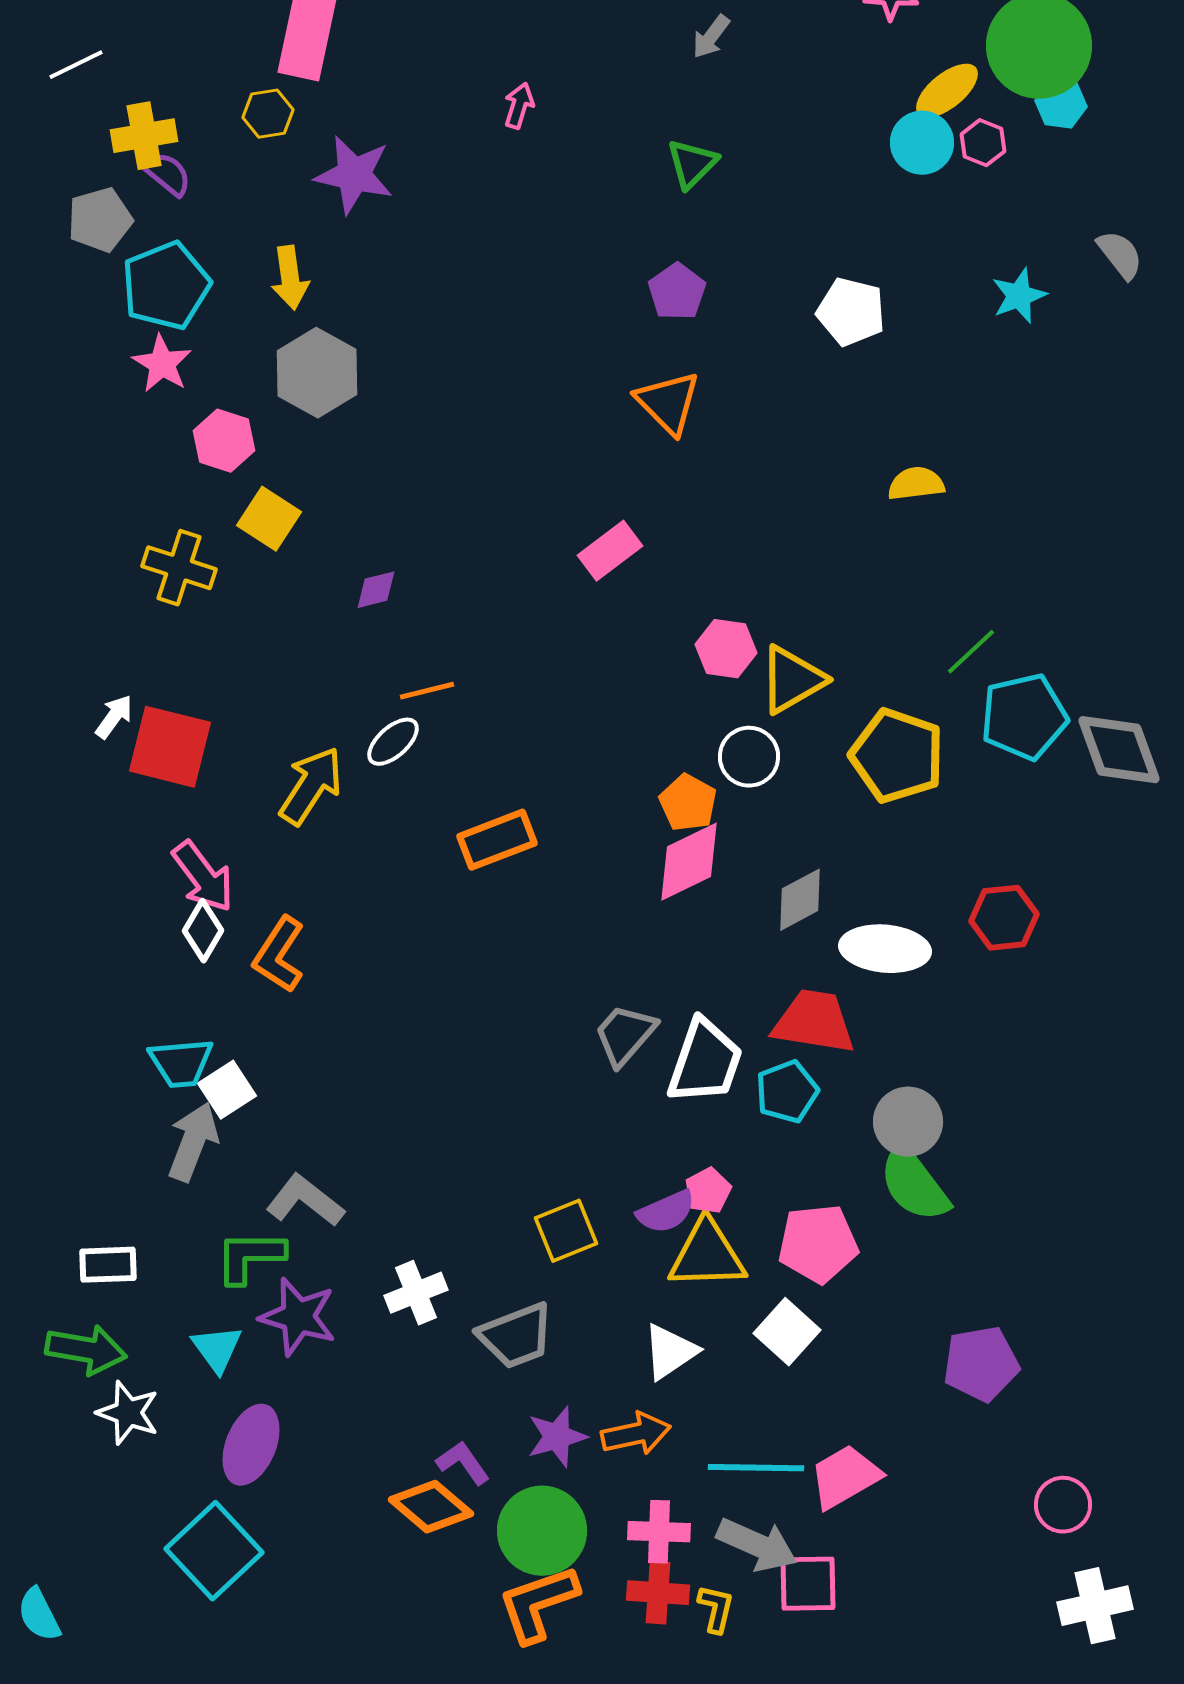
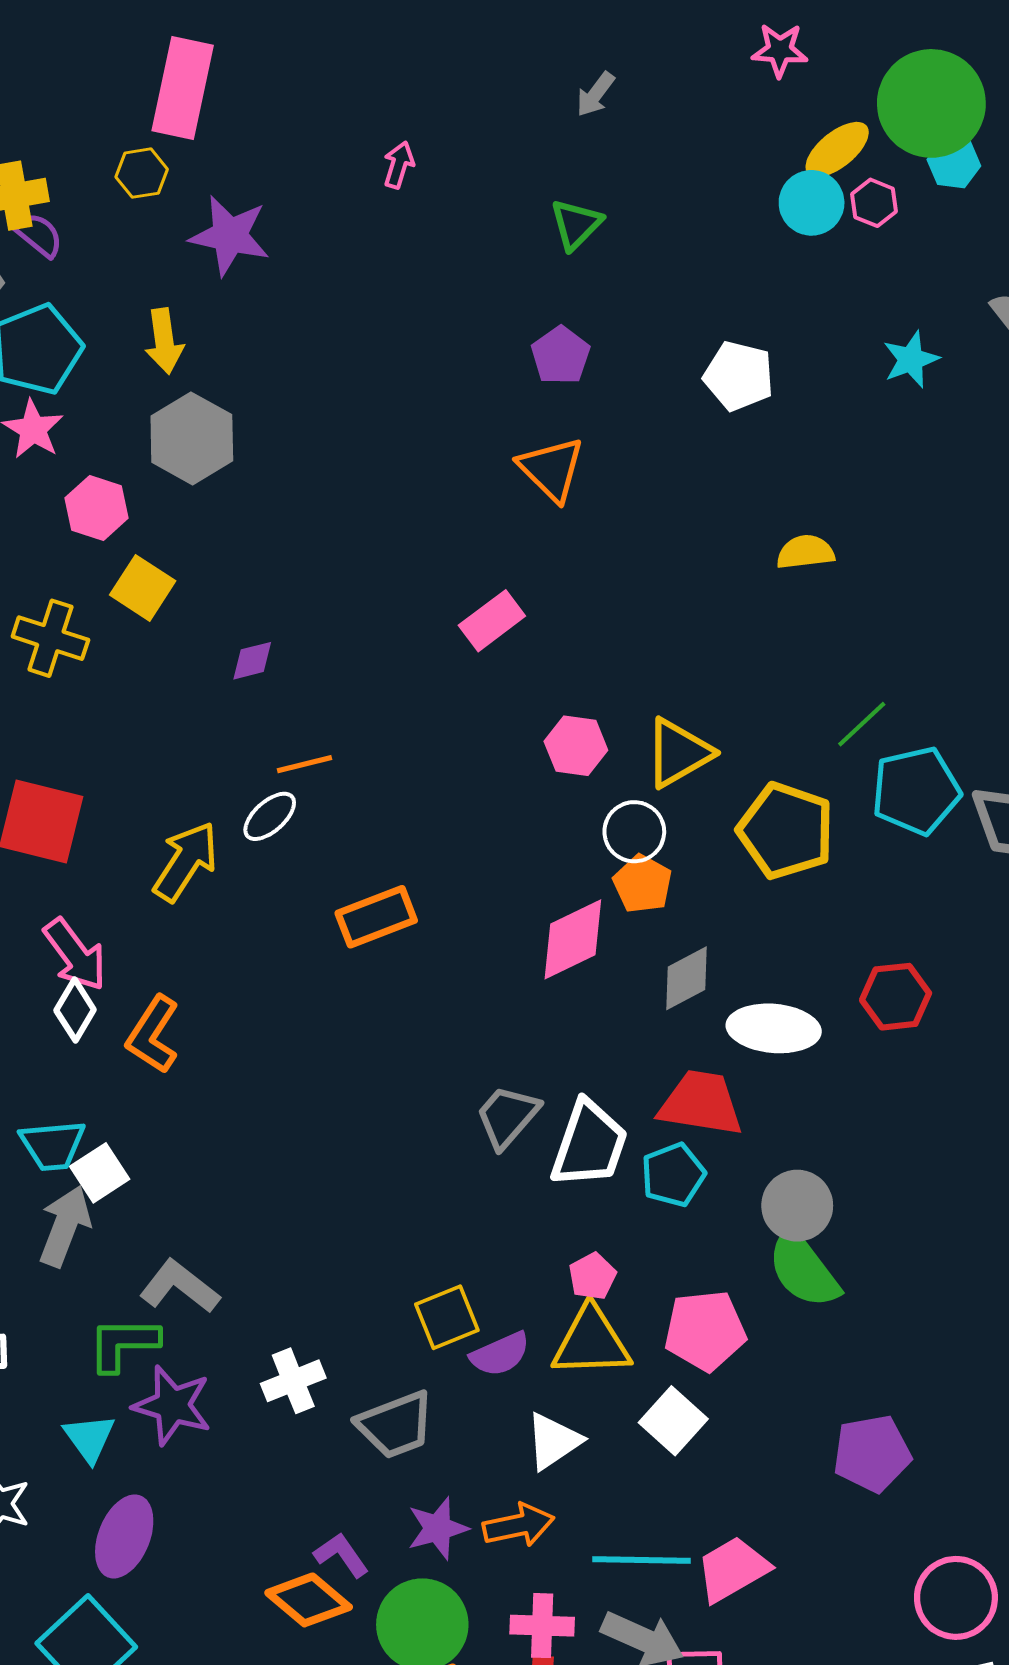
pink hexagon: (726, 649) -> (576, 746), moved
orange pentagon: (688, 803) -> (643, 884), moved
purple semicircle: (666, 1212) -> (500, 1354), moved
pink circle: (1063, 1505) -> (956, 1598), size x1.4

